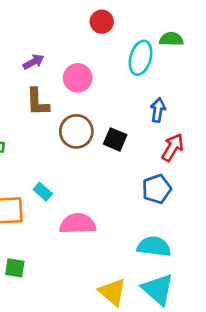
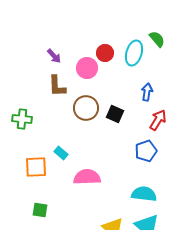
red circle: (102, 22) -> (105, 53), moved
green semicircle: (171, 39) -> (157, 39), turned 48
purple arrow: (33, 62) -> (54, 56), turned 77

